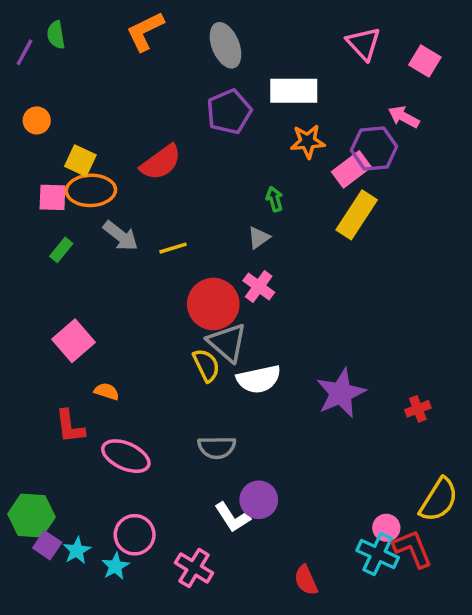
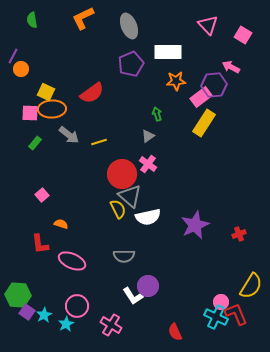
purple line: (24, 52) -> (13, 56), moved
pink square: (73, 341) -> (42, 195), size x0.6

